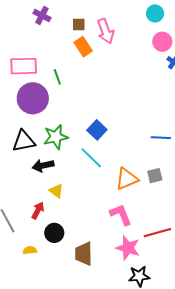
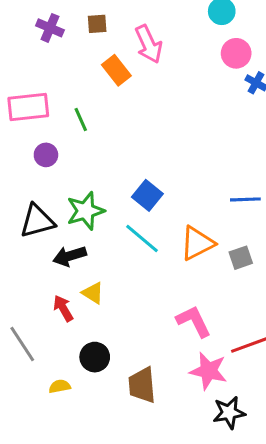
brown square: (79, 24) -> (97, 24), moved
purple circle: (33, 98) -> (46, 155), size x0.5
orange triangle: (127, 179) -> (197, 243), moved
red arrow: (38, 210) -> (63, 308), moved, turned -54

